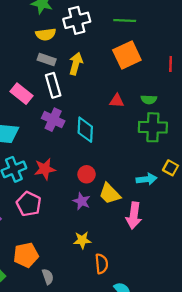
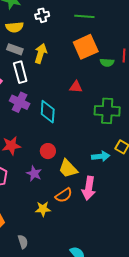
white cross: (77, 20) -> (42, 15), size x0.6
green semicircle: (149, 99) -> (107, 62), moved
purple star: (82, 201) -> (34, 174), moved
orange semicircle: (102, 264) -> (64, 195), moved, turned 60
gray semicircle: (48, 277) -> (23, 242), moved

